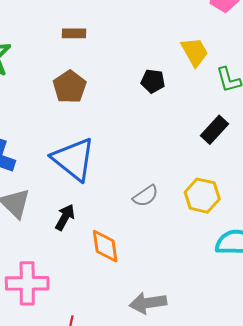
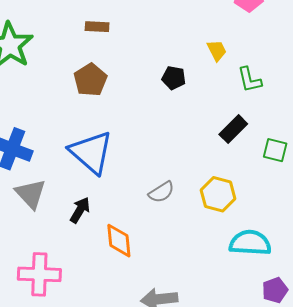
yellow trapezoid: (195, 52) -> (217, 50), size x0.7

